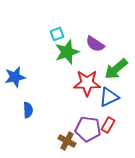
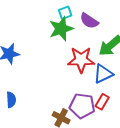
cyan square: (57, 34) -> (65, 13), moved
blue semicircle: (28, 110) -> (11, 100), moved

